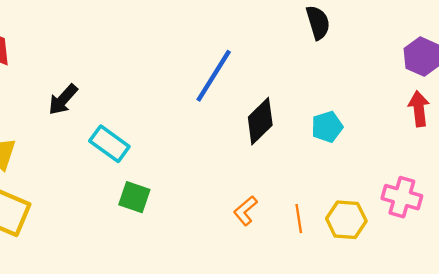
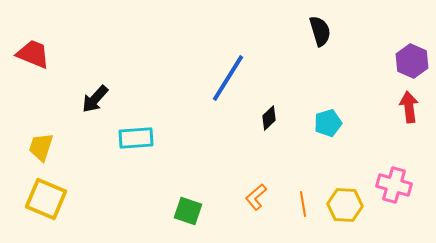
black diamond: (260, 121) -> (269, 118), size x0.6
cyan rectangle: (109, 144) -> (136, 138), turned -40
green square: (134, 197) -> (188, 211), moved

